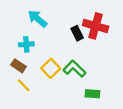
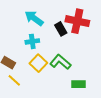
cyan arrow: (37, 19) -> (34, 18), moved
cyan cross: (26, 44) -> (32, 41), moved

